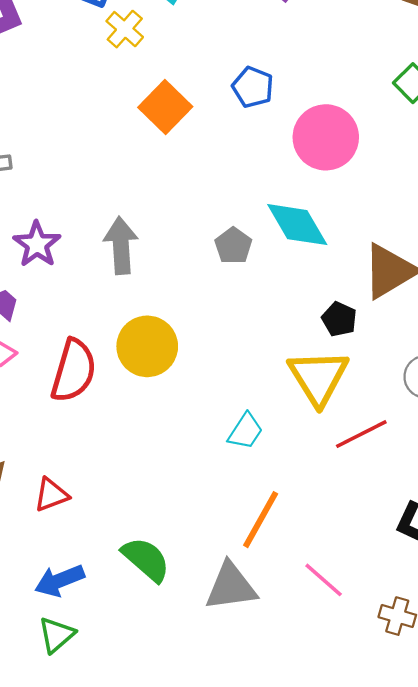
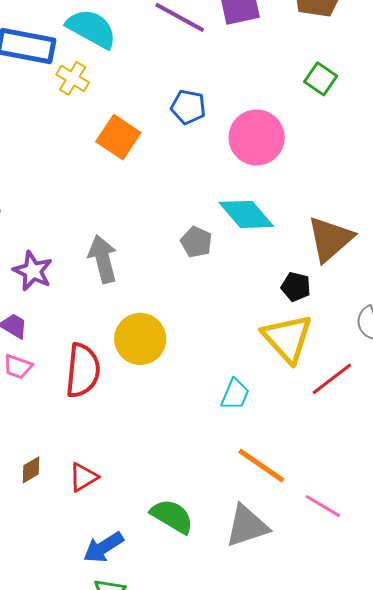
orange line: (261, 520) -> (261, 466), turned -74

